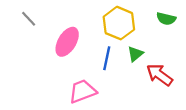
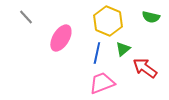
pink trapezoid: (83, 91) -> (102, 83), moved

